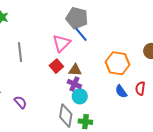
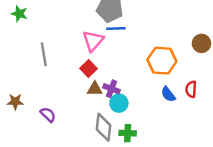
blue line: (81, 34) -> (116, 28), turned -49
brown triangle: (75, 70) -> (95, 89), moved

